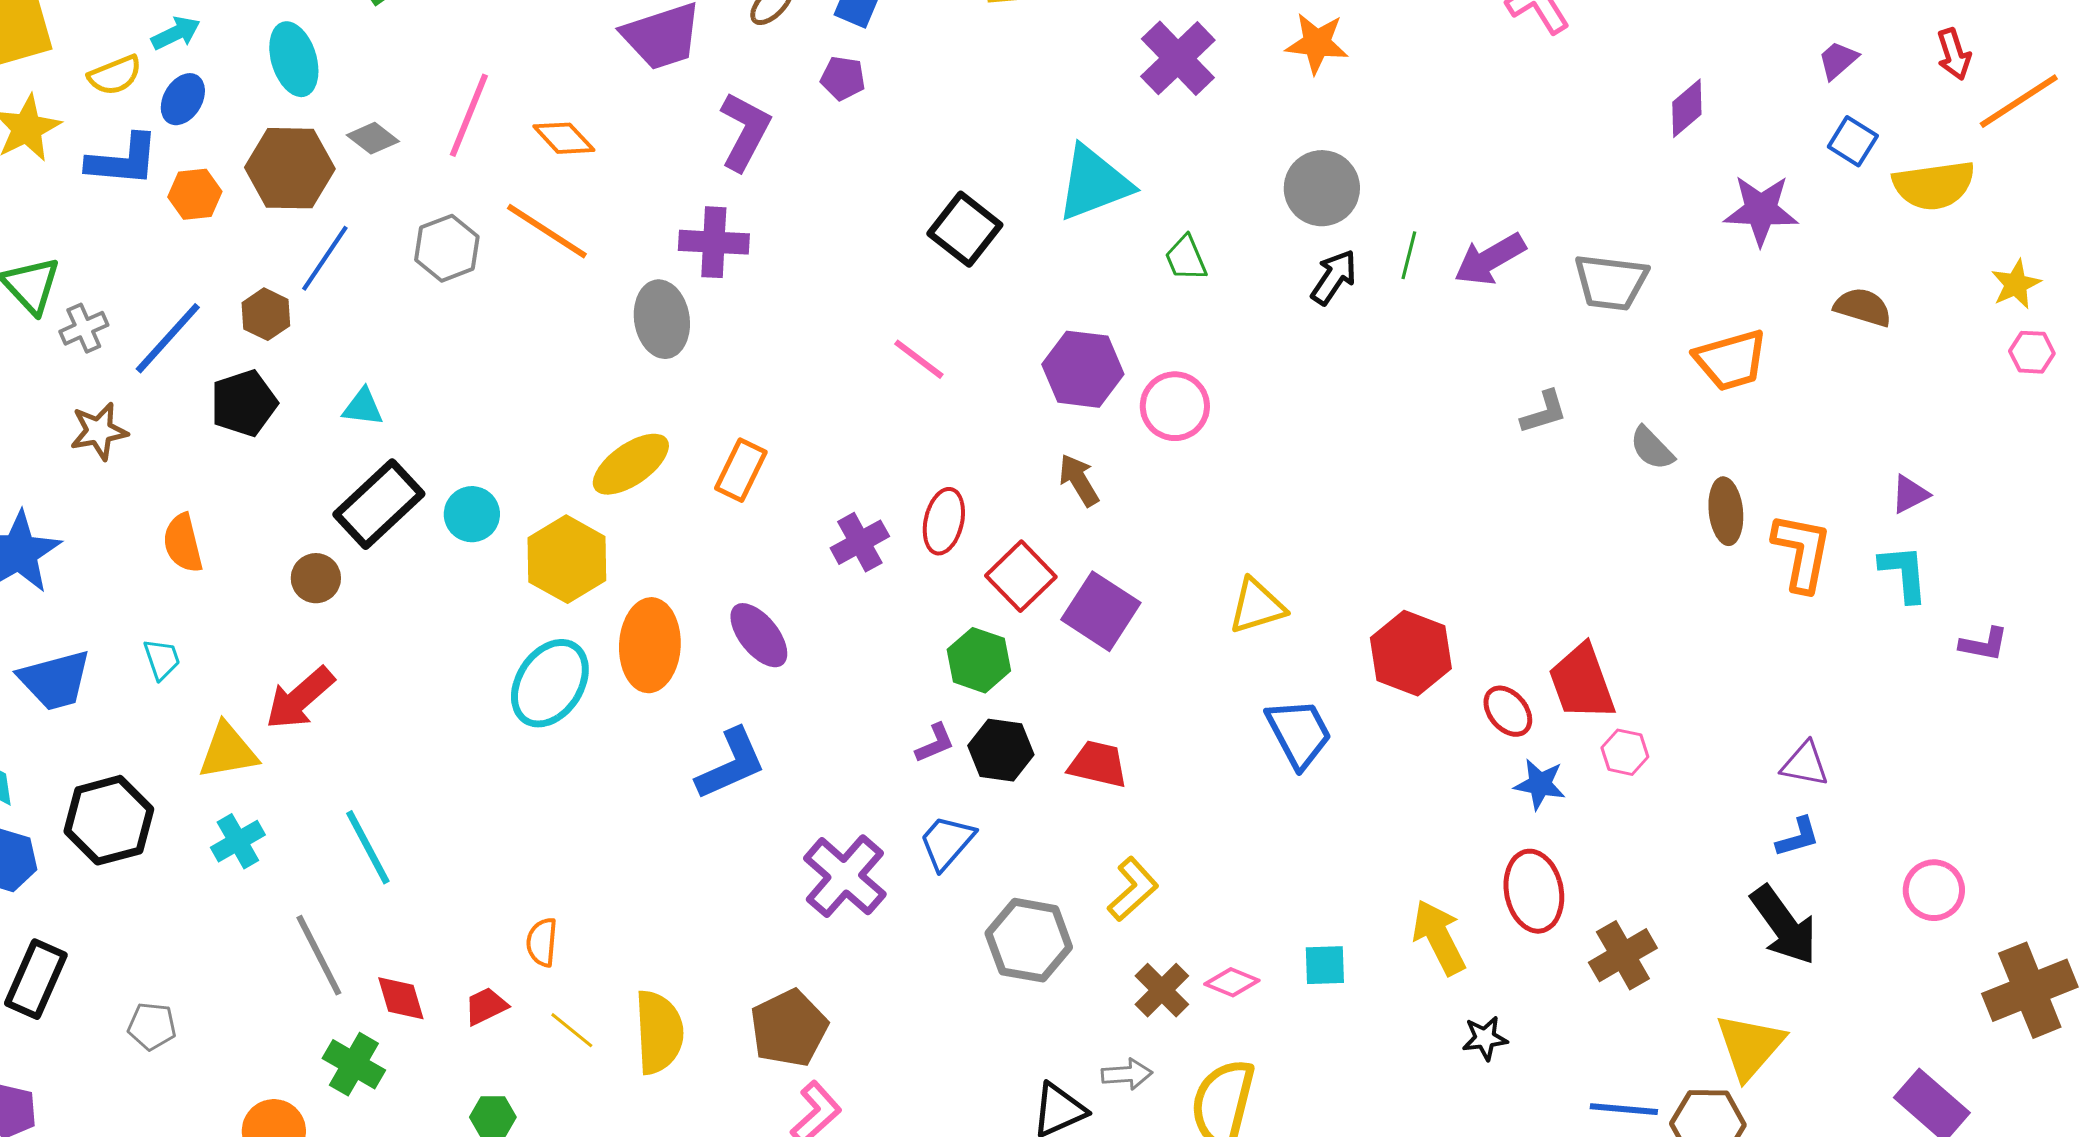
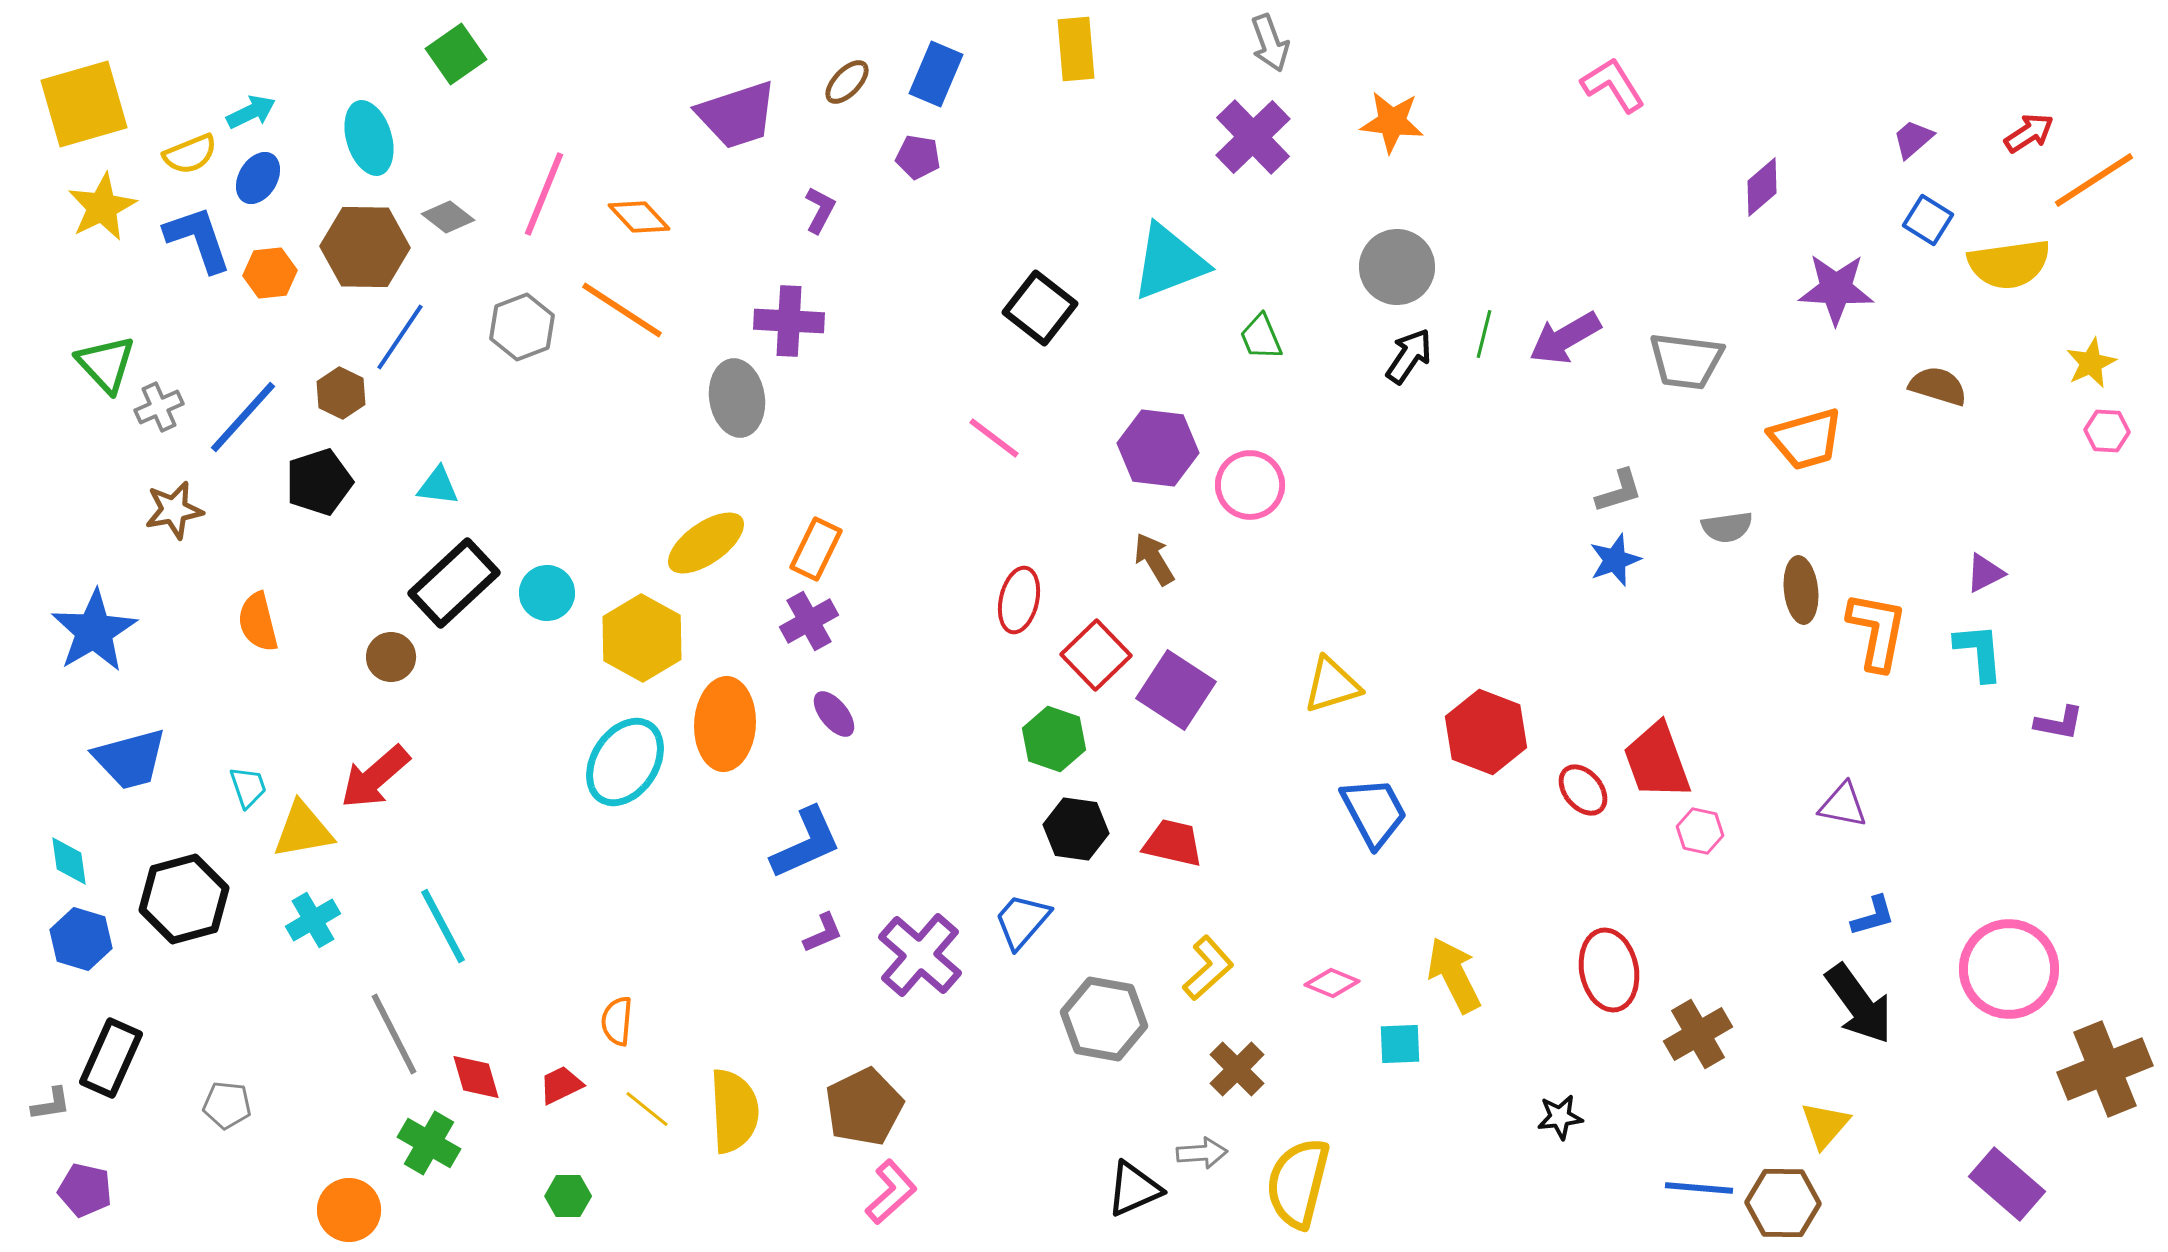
red arrow: (1954, 54) -> (2029, 133), turned -105
purple L-shape: (745, 131) -> (820, 210), size x0.6
blue L-shape: (123, 160) -> (198, 239), turned -114
gray semicircle: (1652, 448) -> (1727, 527), turned -54
purple cross: (860, 542) -> (809, 621), moved
purple ellipse: (759, 635) -> (834, 714), size x0.7
cyan trapezoid: (162, 659) -> (248, 787), moved
purple L-shape: (935, 743) -> (823, 933), moved
purple triangle: (1805, 764) -> (1843, 805), moved
blue star: (1540, 784) -> (1615, 560), moved, turned -30
pink circle: (1934, 890) -> (2009, 969), size x1.6
yellow arrow: (1439, 937) -> (1454, 975), moved
pink diamond: (1232, 982) -> (1332, 983), moved
yellow triangle: (1750, 1046) -> (1825, 1125), size x0.7

